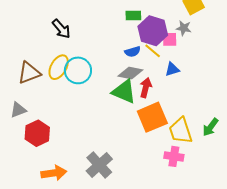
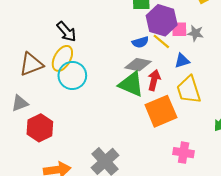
gray star: (184, 28) -> (195, 33), moved
black arrow: (61, 29) -> (66, 32), moved
cyan circle: (78, 70) -> (72, 75), moved
yellow trapezoid: (181, 131) -> (189, 90), moved

